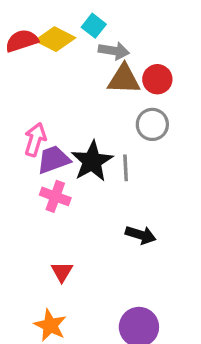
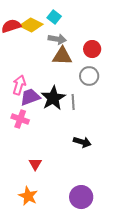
gray arrow: (114, 51) -> (57, 39), moved
brown triangle: (124, 79) -> (62, 56), moved
pink cross: (55, 196) -> (20, 119), moved

